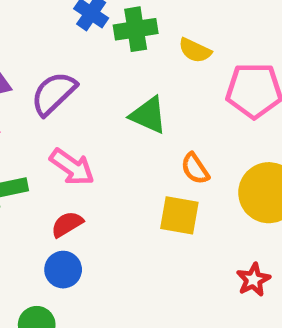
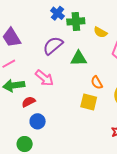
purple semicircle: (54, 93) -> (53, 46), moved
green triangle: (148, 115) -> (79, 58), turned -30
red semicircle: (67, 224) -> (29, 102), moved

